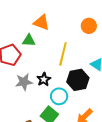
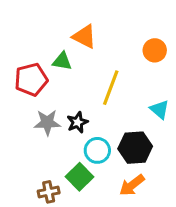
black hexagon: (78, 80) -> (135, 148), moved

